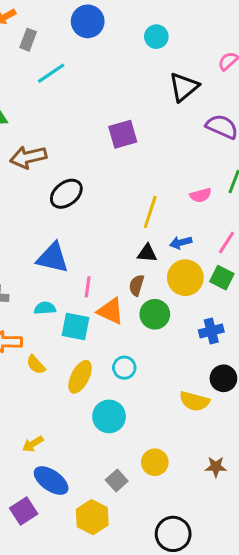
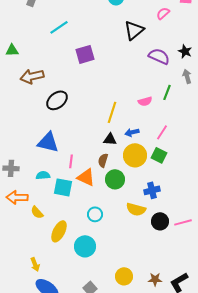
cyan line: (51, 73) -> (59, 27), moved
purple square: (123, 134) -> (85, 54), moved
yellow ellipse: (80, 377) -> (59, 231), moved
yellow semicircle: (194, 401) -> (136, 209), moved
yellow arrow: (33, 444) -> (35, 264), turned -80
yellow circle: (155, 462) -> (124, 276), moved

